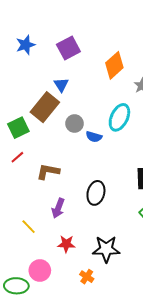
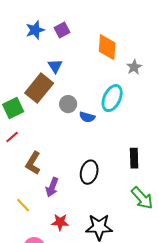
blue star: (26, 45) -> (35, 30), moved
purple square: (68, 48) -> (62, 30), size x0.7
orange diamond: (114, 65) -> (107, 47), turned -44
brown L-shape: (48, 171) -> (33, 163), moved, turned -70

